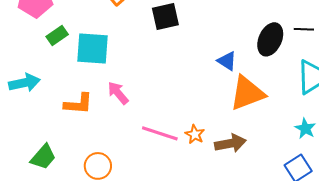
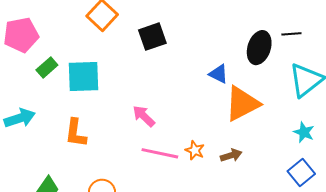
pink arrow: (118, 93) -> (144, 116), moved
orange L-shape: (78, 104) -> (76, 133), turned 100
brown arrow: (230, 143) -> (231, 155), size x0.7

